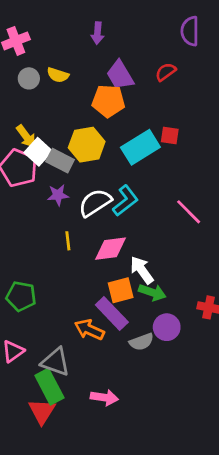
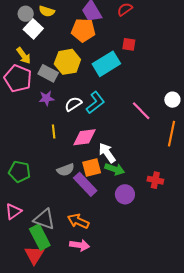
red square: (170, 135) -> (129, 44), moved
white square: (38, 152) -> (33, 29), moved
white semicircle: (95, 203) -> (73, 104), size x0.7
orange arrow: (89, 330) -> (78, 221), moved
gray semicircle: (142, 342) -> (66, 170), moved

